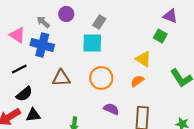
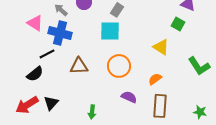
black line: (19, 69) -> (47, 54), moved
orange semicircle: (137, 81) -> (155, 79), moved
black semicircle: (24, 94) -> (35, 74), moved
black triangle: (33, 115) -> (51, 103), turned -42

